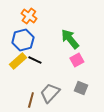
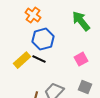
green arrow: (70, 39) -> (81, 21), moved
blue hexagon: (23, 40) -> (43, 39), moved

